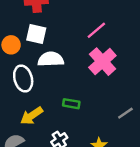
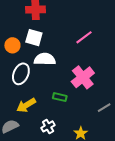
pink cross: (102, 62) -> (83, 77), moved
white ellipse: (23, 79) -> (21, 74), turned 35

